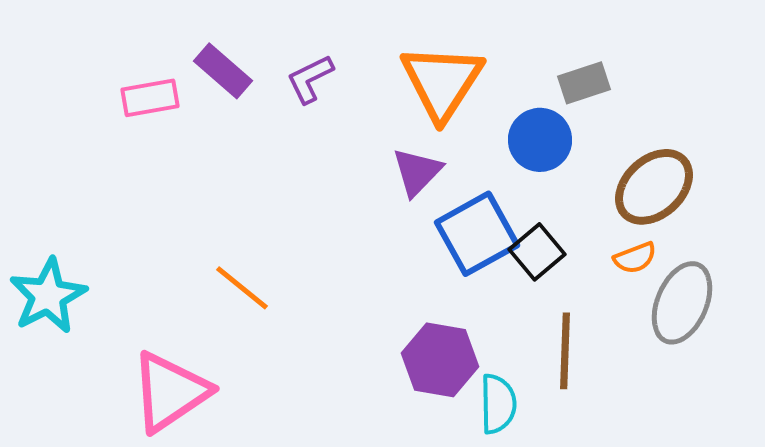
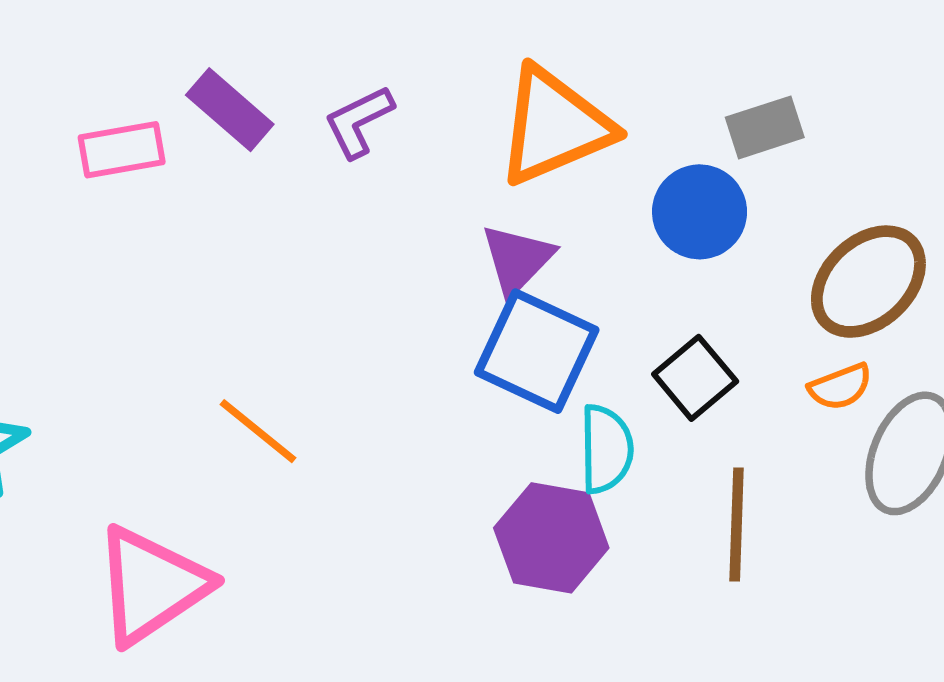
orange triangle: (442, 82) -> (554, 126), turned 34
blue square: (477, 234) -> (537, 351), moved, turned -36
cyan semicircle: (498, 404) -> (606, 449), moved

